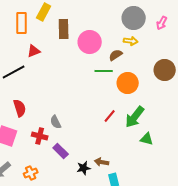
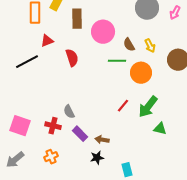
yellow arrow: (131, 41) -> (150, 46), moved, turned 56
brown semicircle: (116, 55) -> (129, 45), turned -88
red semicircle: (20, 108) -> (72, 58), moved
purple rectangle: (61, 151) -> (80, 134), moved
brown arrow: (102, 162) -> (102, 140), moved
orange cross: (31, 173) -> (51, 157), moved

